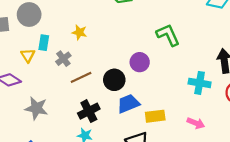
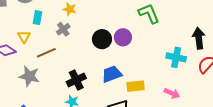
yellow triangle: (28, 55) -> (24, 37), moved
gray cross: (63, 59) -> (63, 29), moved
brown line: (81, 77) -> (46, 53), moved
black circle: (114, 80) -> (102, 39), moved

